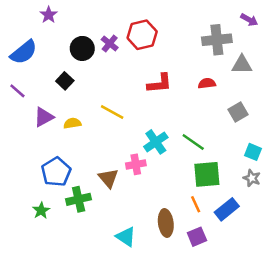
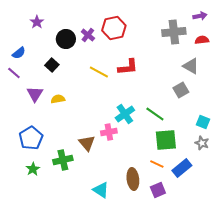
purple star: (49, 15) -> (37, 22), moved
purple arrow: (249, 20) -> (200, 16), turned -40
blue semicircle: (24, 52) -> (19, 53), moved, size x0.6
gray triangle: (242, 65) -> (191, 66), moved, turned 30
red semicircle: (207, 83) -> (202, 40), moved
yellow line: (112, 112) -> (99, 72), moved
gray square: (238, 112) -> (181, 90), moved
purple triangle: (44, 117) -> (35, 94), turned -30
blue pentagon: (56, 172) -> (31, 138), moved
orange line: (196, 204) -> (157, 164), turned -40

